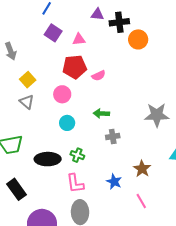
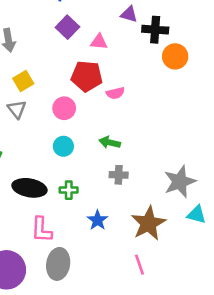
gray star: (157, 115) -> (180, 182), moved, turned -30
green cross: (77, 155) -> (69, 190), turned -32
brown star: (142, 169) -> (148, 223), size x1.5
blue star: (114, 182) -> (97, 220), moved
pink L-shape: (75, 183) -> (42, 230), moved

